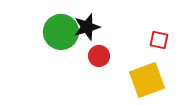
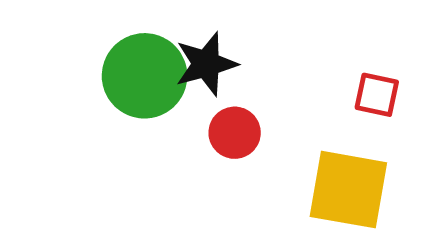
yellow square: (147, 80) -> (348, 190), turned 30

